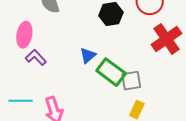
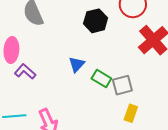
green rectangle: (111, 72) -> (101, 79), size x0.7

